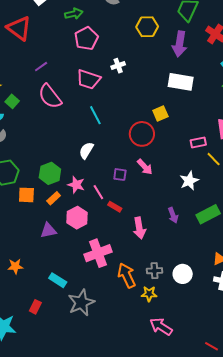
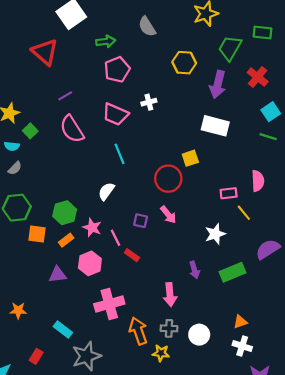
pink arrow: (139, 228) -> (170, 295), moved

